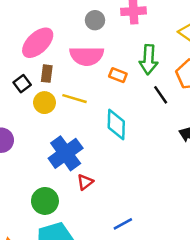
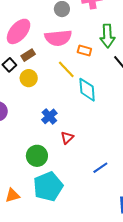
brown rectangle: (47, 74) -> (28, 55), turned 56
yellow line: (75, 99) -> (66, 69), moved, turned 36
blue cross: (66, 153) -> (49, 116), size x0.6

